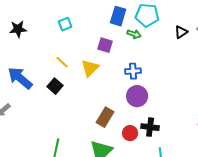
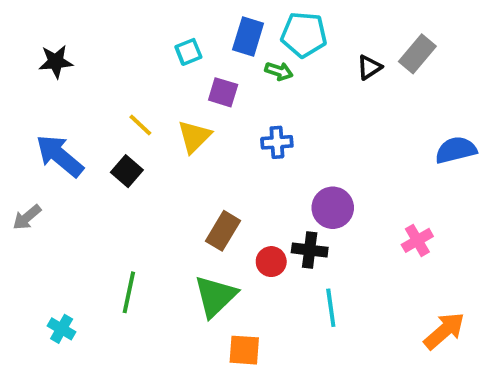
cyan square: (65, 24) -> (188, 52), moved
purple circle: (137, 96) -> (333, 208), moved

